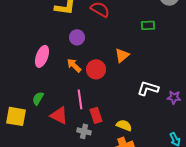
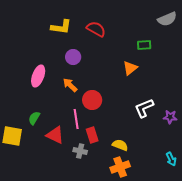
orange triangle: (122, 55) -> (130, 68), moved
red circle: (96, 69) -> (92, 100), moved
white L-shape: (148, 88) -> (144, 108), turned -40

